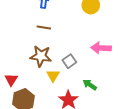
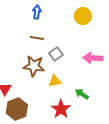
gray square: (69, 61) -> (56, 54), moved
yellow triangle: (53, 76) -> (55, 81), moved, turned 48

